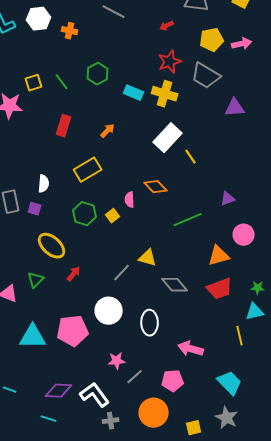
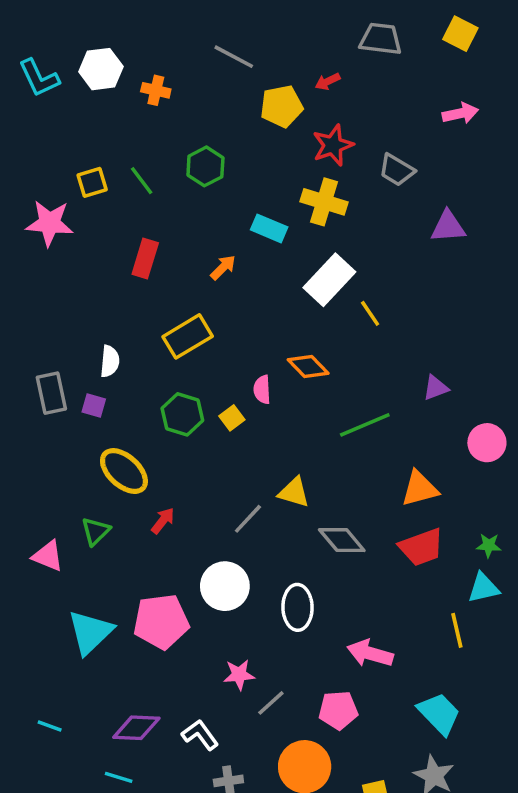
yellow pentagon: (212, 40) -> (282, 106), moved
gray trapezoid: (206, 76) -> (397, 170), size x0.7
cyan rectangle: (134, 93) -> (269, 228), moved
pink circle: (244, 235) -> (487, 443), moved
cyan triangle: (33, 337) -> (90, 632), turned -44
white L-shape: (95, 395) -> (200, 735), size x0.7

